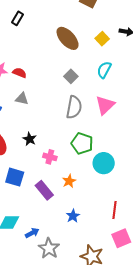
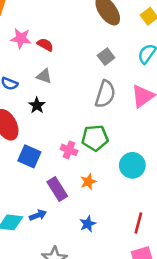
black star: (30, 139) -> (37, 105), moved
green pentagon: (82, 143) -> (95, 138), moved, turned -30
blue square: (15, 177) -> (29, 156), moved
blue arrow: (32, 233) -> (38, 215), moved

